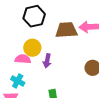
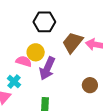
brown trapezoid: (66, 30) -> (73, 43), turned -60
purple arrow: (47, 61) -> (47, 68), size x1.6

